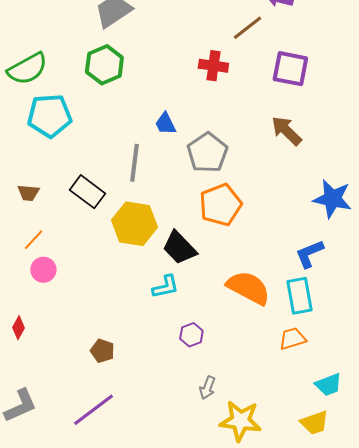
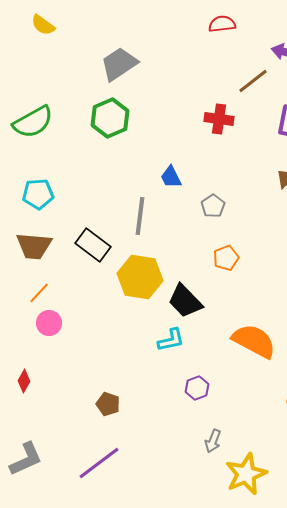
cyan pentagon: (49, 116) -> (38, 194), moved, size x0.7
gray pentagon: (207, 153) -> (213, 206), size x0.6
brown trapezoid: (28, 193) -> (34, 246), size x1.6
orange pentagon: (220, 205) -> (226, 258), size x0.6
yellow star: (240, 421) -> (246, 474), turned -30

